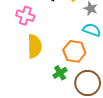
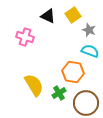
yellow semicircle: (35, 46) -> (34, 85), moved, turned -30

